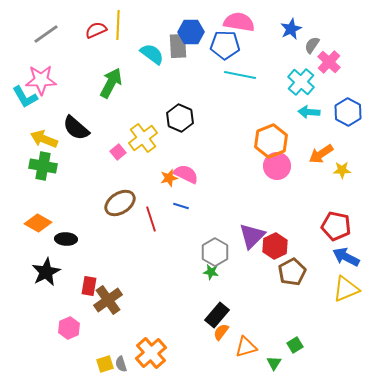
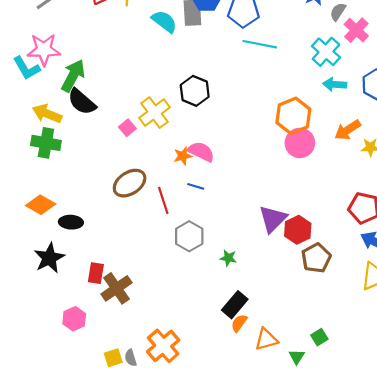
green arrow: (111, 83) -> (73, 76), moved
gray hexagon: (215, 252) -> (189, 236), moved

